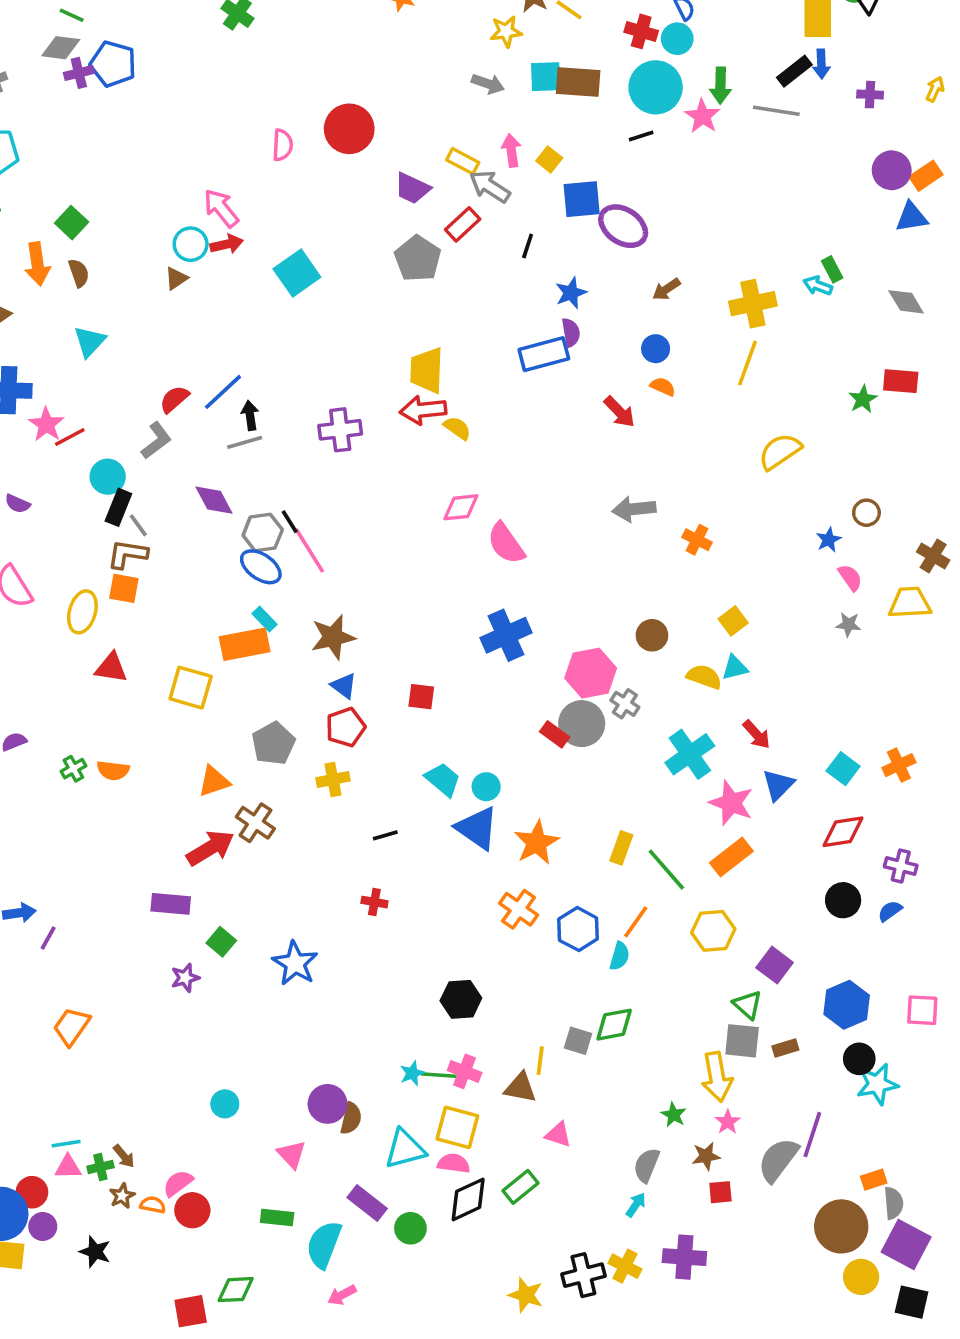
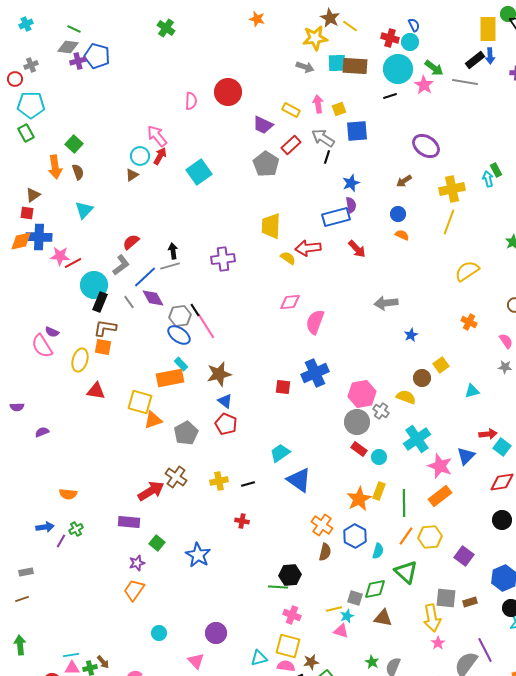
yellow star: (506, 31) -> (315, 38), size x1.4
green arrow: (720, 86) -> (434, 68), turned -54
yellow square: (549, 159) -> (339, 109), turned 32
gray arrow: (490, 186) -> (323, 138), moved
purple ellipse: (623, 226) -> (426, 146), moved
red arrow: (227, 244) -> (160, 156), turned -48
cyan arrow: (818, 286) -> (488, 179), turned 56
blue line: (223, 392) -> (145, 277), moved
red arrow: (423, 410) -> (308, 248), moved
red arrow: (620, 412) -> (357, 249), moved
pink star: (46, 424) -> (60, 256), turned -30
cyan circle: (108, 477) -> (94, 285), size x1.4
purple semicircle: (18, 504) -> (52, 332), moved
gray line: (138, 525) -> (129, 302), moved
orange cross: (697, 540) -> (469, 322), moved
blue star: (829, 540) -> (411, 335), moved
pink semicircle: (506, 543) -> (315, 322), turned 55
brown circle: (652, 635) -> (422, 378), moved
cyan triangle: (735, 668) -> (472, 391), moved
yellow semicircle: (704, 677) -> (406, 397), moved
red square: (421, 697) -> (283, 387), moved
red pentagon: (346, 727) -> (226, 424), turned -30
red rectangle: (555, 734) -> (359, 449), moved
red arrow: (757, 734) -> (488, 434), moved, turned -54
green cross: (73, 769) -> (76, 529), moved
orange semicircle: (113, 770) -> (68, 494), moved
yellow cross: (333, 779) -> (219, 481), moved
cyan trapezoid: (443, 779) -> (280, 453), turned -75
orange triangle: (214, 781) -> (153, 420), moved
cyan circle: (486, 787) -> (379, 457), moved
orange star: (537, 843) -> (359, 499), moved
green line: (666, 870) -> (404, 503), turned 40
orange line: (636, 922) -> (406, 536), moved
green triangle: (747, 1005) -> (406, 572), moved, size x1.4
orange trapezoid: (72, 1026) -> (134, 590), moved
yellow line: (540, 1061) -> (334, 609), turned 70
cyan star: (412, 1073) -> (347, 616), moved
green line: (439, 1075) -> (278, 587), moved
brown triangle: (520, 1088) -> (383, 618), moved
green star: (674, 1115) -> (372, 662), moved
brown semicircle: (351, 1118) -> (325, 552), moved
pink triangle: (558, 1135) -> (341, 631), moved
purple line: (812, 1135) -> (485, 650), turned -45
cyan triangle: (405, 1149) -> (259, 658), size x0.7
brown star: (706, 1156) -> (311, 662), moved

